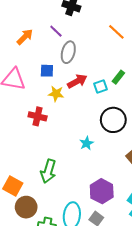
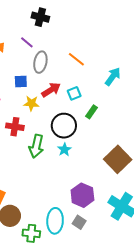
orange line: (116, 32) -> (76, 59), moved
green rectangle: (118, 77) -> (92, 112), moved
black circle: (113, 120) -> (64, 126), moved
green arrow: (48, 171) -> (36, 146), moved

